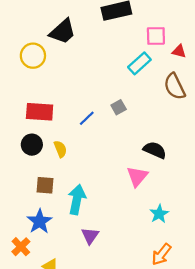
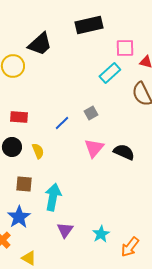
red rectangle: (40, 112) -> (19, 117), size x0.7
pink triangle: (137, 176) -> (94, 148), moved
cyan star: (159, 214) -> (101, 234), moved

